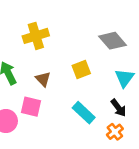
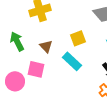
cyan rectangle: (84, 113) -> (72, 61), moved

